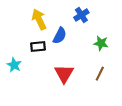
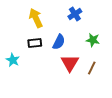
blue semicircle: (60, 36) -> (59, 42), moved
red triangle: (64, 74) -> (70, 63), moved

